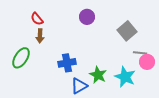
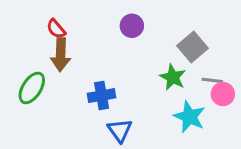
brown arrow: (40, 36) -> (61, 55), size x1.5
green star: (98, 75) -> (173, 77), moved
blue triangle: (79, 86) -> (120, 130), turned -36

